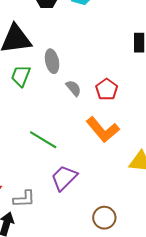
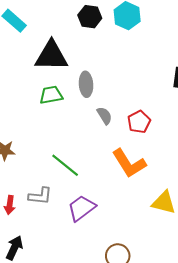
green trapezoid: (21, 76) -> (51, 95), turned 50
gray L-shape: (24, 199) -> (40, 196), moved

